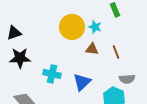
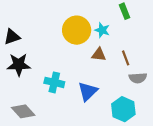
gray semicircle: (127, 79) -> (138, 78), moved

